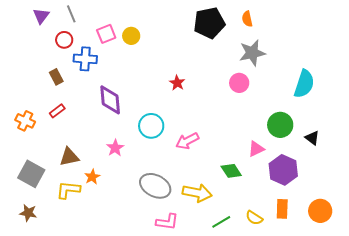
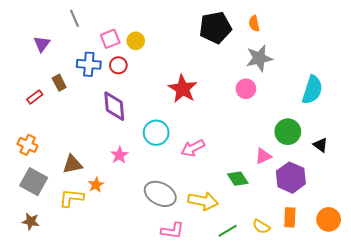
purple triangle: (41, 16) -> (42, 44), moved
red circle: (64, 40) -> (118, 65), moved
red star: (177, 83) -> (183, 89), size x1.8
red rectangle: (57, 111) -> (35, 97), moved
orange cross: (25, 121) -> (28, 145), moved

